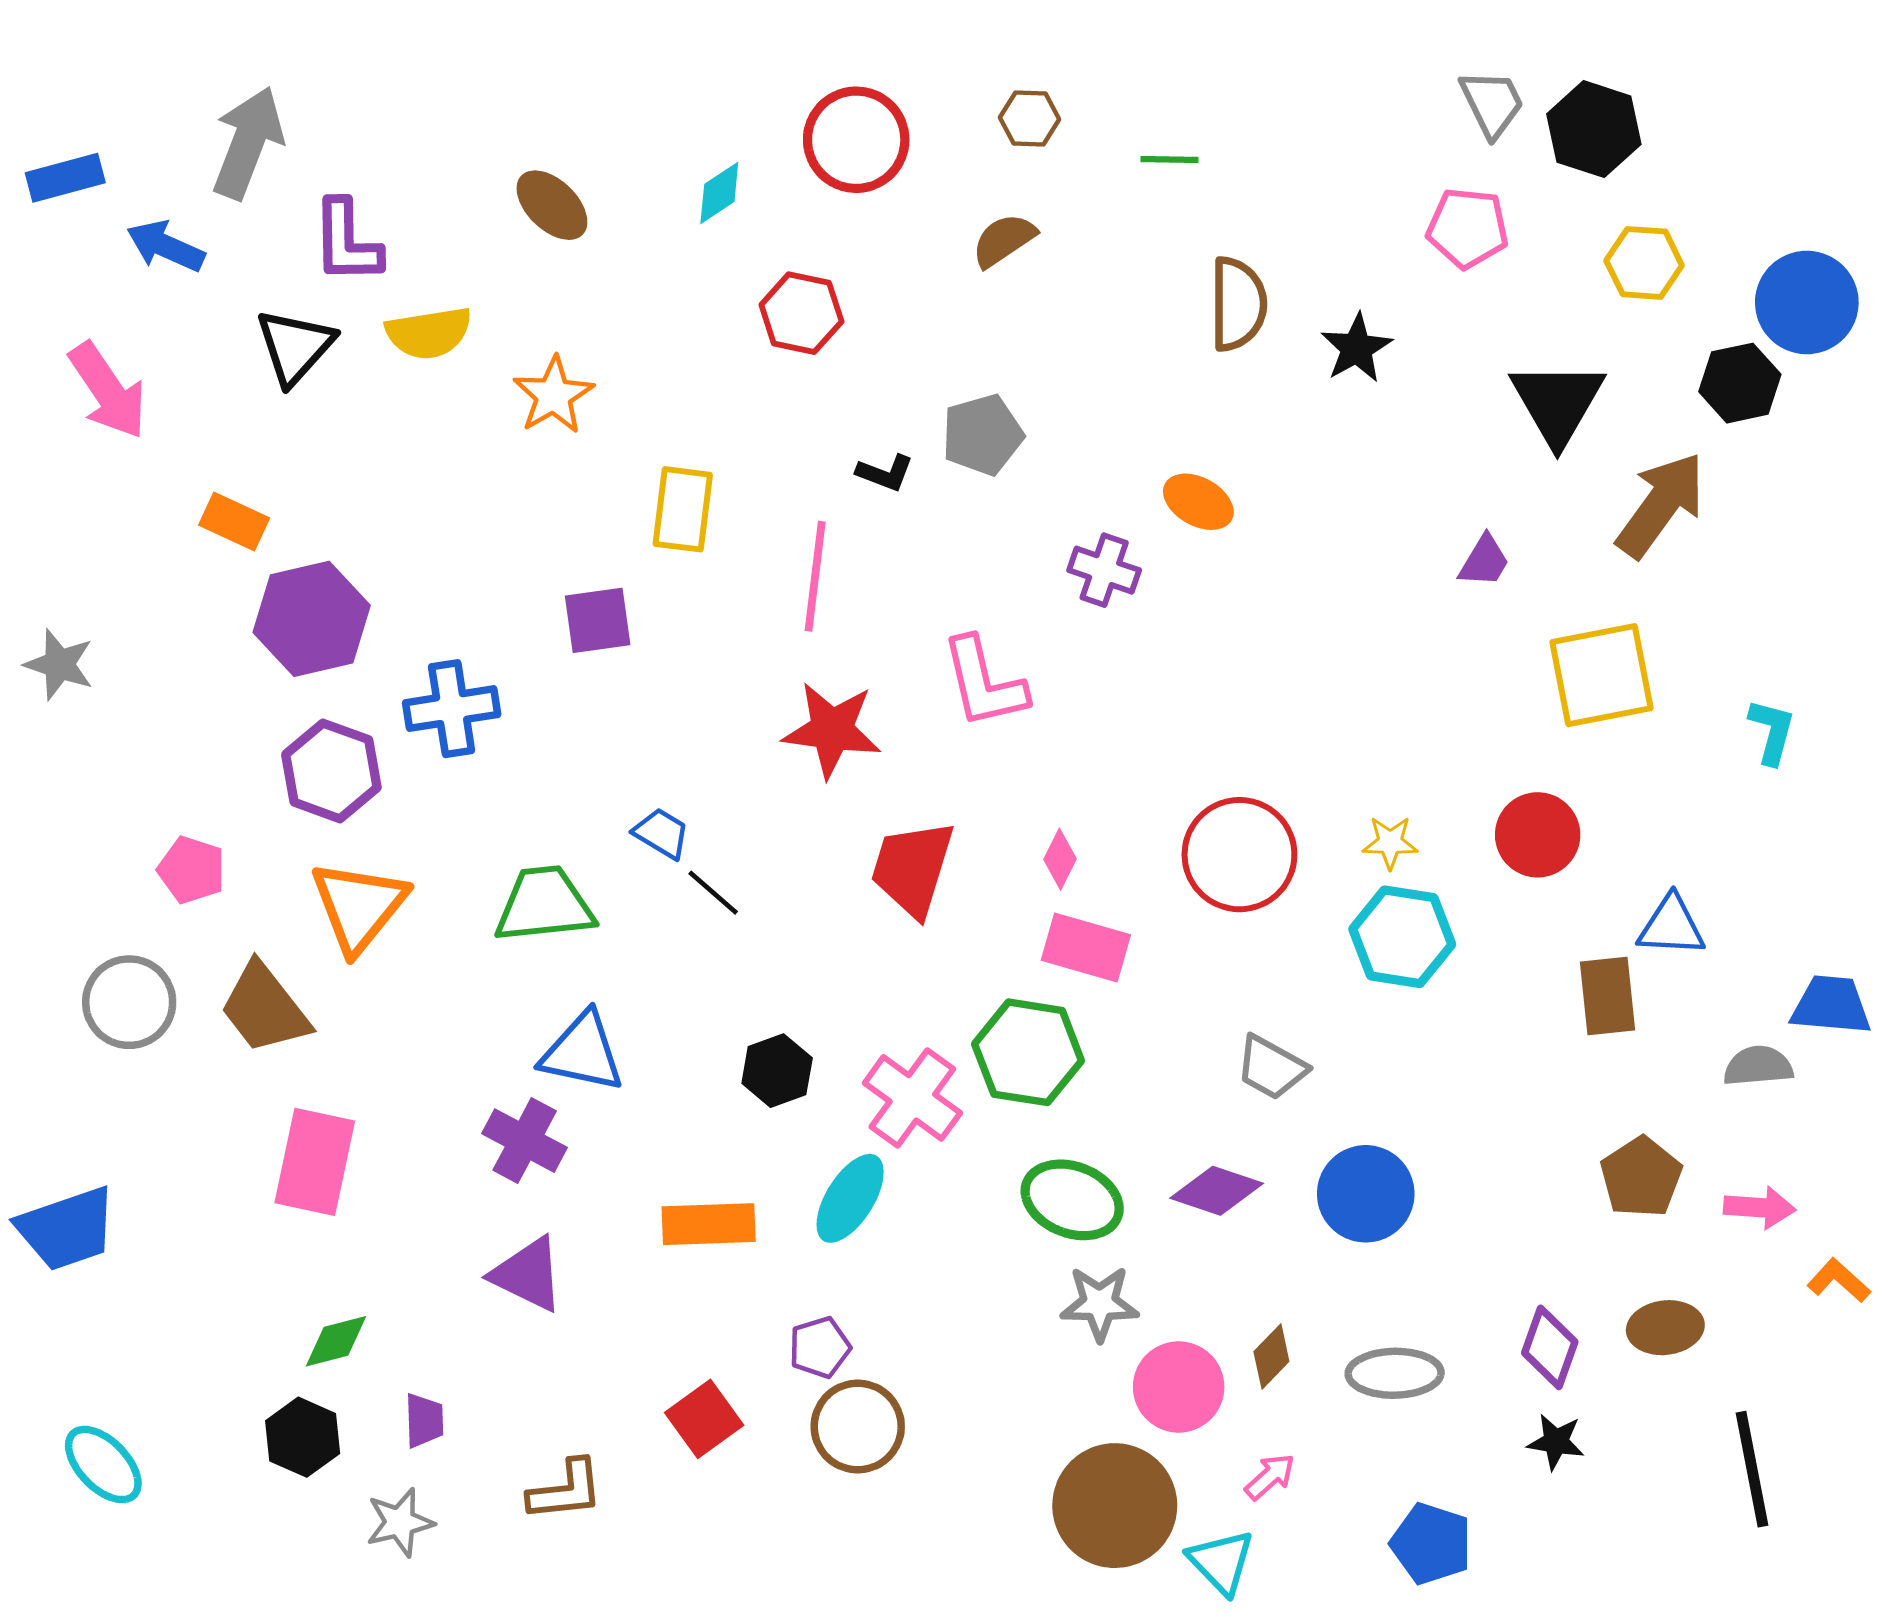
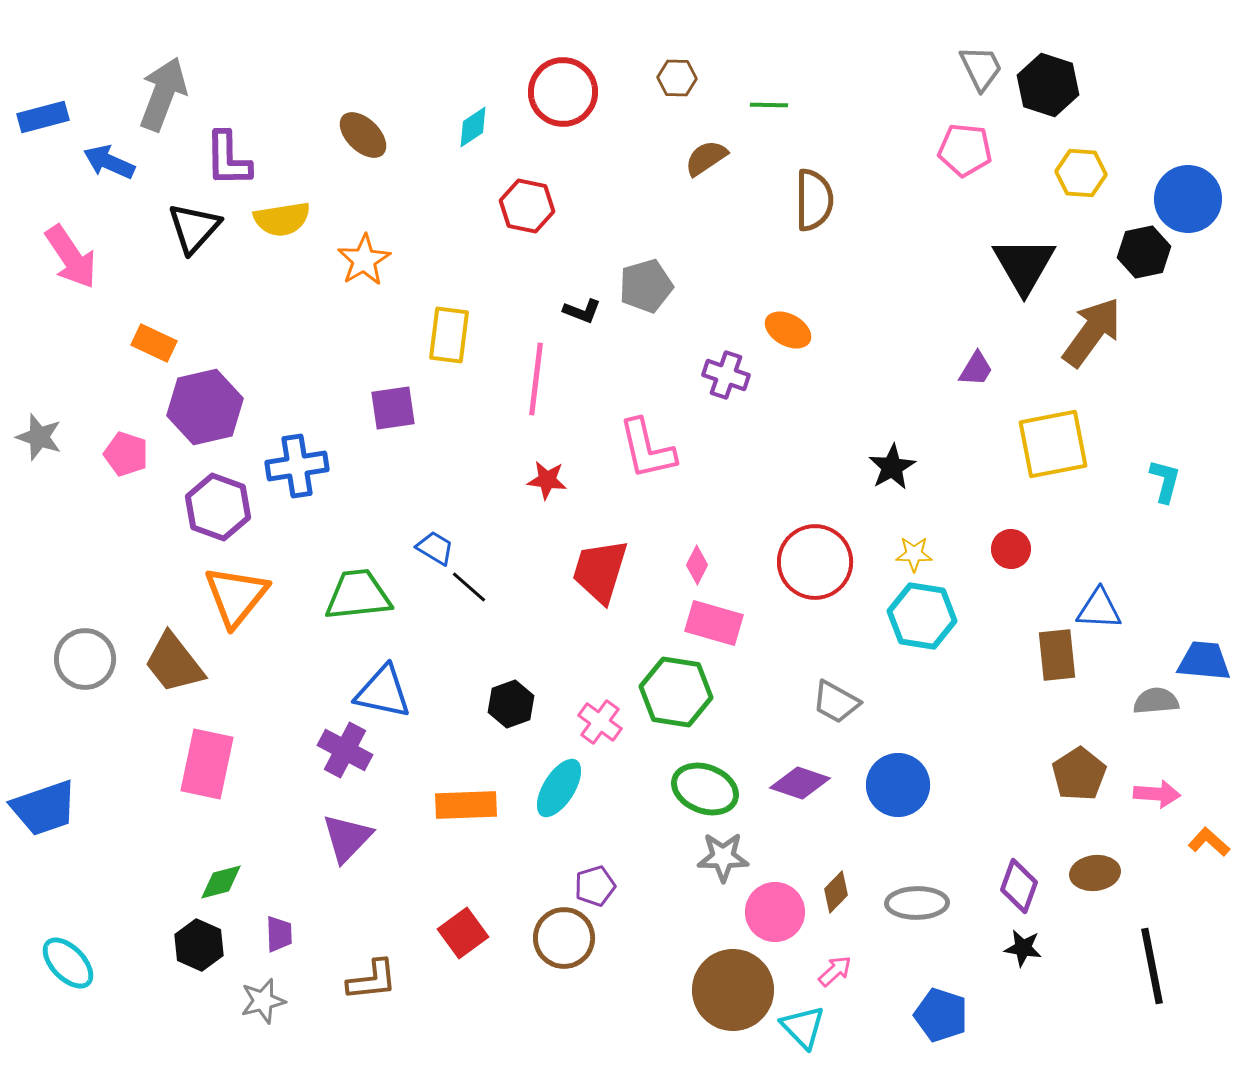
brown semicircle: (1004, 240) -> (706, 158), moved
black star: (1357, 348) -> (892, 467), moved
red star: (832, 730) -> (547, 480), size x0.6
red circle: (1538, 835) -> (1011, 549), size x0.7
pink pentagon: (192, 870) -> (126, 454), moved
pink cross: (912, 1098) -> (600, 722), size x0.7
purple triangle: (528, 1274) -> (347, 838), turned 48
purple pentagon: (820, 1347) -> (595, 886), moved

